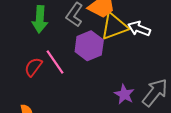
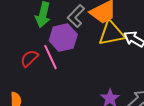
purple hexagon: (89, 46) -> (63, 38), moved

